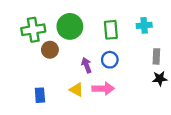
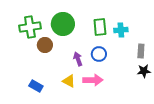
cyan cross: (144, 25) -> (121, 30), moved
blue rectangle: (40, 95) -> (36, 86), turned -56

